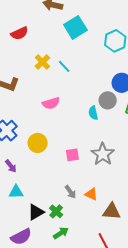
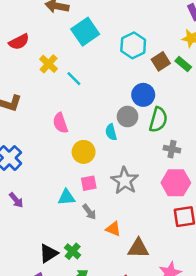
yellow cross: (42, 62) -> (49, 64), moved
pink semicircle: (51, 103) -> (60, 123), turned 90
yellow circle: (38, 143) -> (84, 152), moved
cyan triangle: (16, 192) -> (66, 197), moved
gray arrow: (70, 192) -> (89, 212), moved

